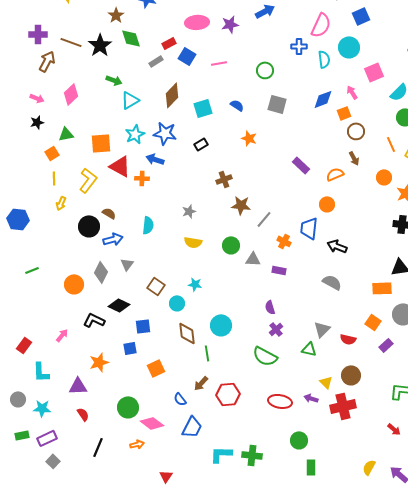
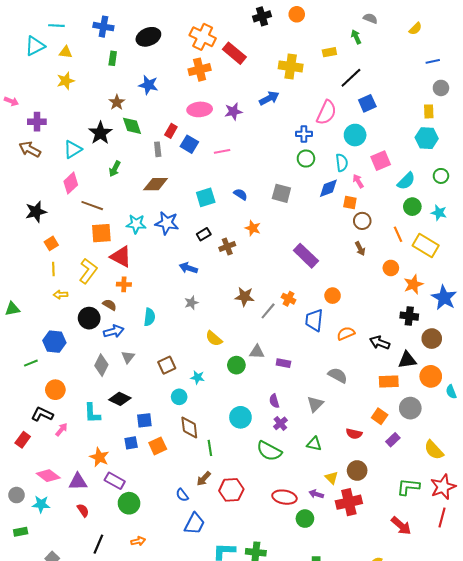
brown line: (71, 42) -> (92, 206), moved
red rectangle: (169, 43) -> (171, 131), turned -32
cyan semicircle: (324, 59) -> (342, 163), moved
brown arrow: (47, 61) -> (30, 149), moved, turned -90
gray rectangle: (156, 61) -> (158, 149), turned -64
green circle: (265, 70) -> (306, 159), moved
green arrow: (114, 80) -> (115, 169), turned 98
brown diamond: (172, 95) -> (156, 184), moved, turned 45
pink arrow: (37, 98) -> (11, 101), moved
cyan triangle: (130, 100) -> (73, 149), moved
orange square: (344, 113) -> (350, 203), turned 32
black star: (37, 122) -> (36, 212), size x1.5
green triangle: (66, 134) -> (12, 309), moved
cyan star: (135, 134) -> (136, 224), turned 30
blue arrow: (155, 159) -> (188, 268), moved
purple rectangle: (301, 165) -> (306, 256), size x1.4
orange semicircle: (335, 174) -> (346, 333), moved
orange cross: (142, 178) -> (124, 284), moved
brown cross: (224, 179) -> (227, 246), moved
yellow arrow: (61, 203) -> (60, 295), turned 64
blue hexagon: (18, 219) -> (54, 342), moved
orange cross: (284, 241) -> (289, 299), moved
yellow semicircle: (193, 242) -> (214, 339), moved, turned 30
green circle: (231, 245) -> (236, 365), moved
black arrow: (337, 246) -> (380, 343), moved
orange circle: (74, 284) -> (55, 390), moved
brown square: (156, 286) -> (167, 365), moved, turned 30
black L-shape: (94, 320) -> (42, 414), moved
cyan circle: (221, 325) -> (240, 417), moved
gray triangle: (322, 329) -> (315, 404), moved
orange star: (99, 362) -> (99, 457), turned -30
orange square: (156, 368) -> (158, 446), moved
cyan L-shape: (41, 372) -> (92, 413), moved
pink diamond: (152, 423) -> (48, 476), moved
red arrow: (394, 429) -> (401, 526), size x1.5
purple rectangle: (47, 438) -> (115, 481), moved, turned 54
green circle: (299, 440) -> (305, 519), moved

